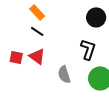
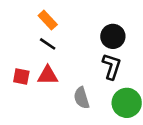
black circle: (96, 17) -> (113, 36), moved
red triangle: (37, 56) -> (48, 75), turned -36

